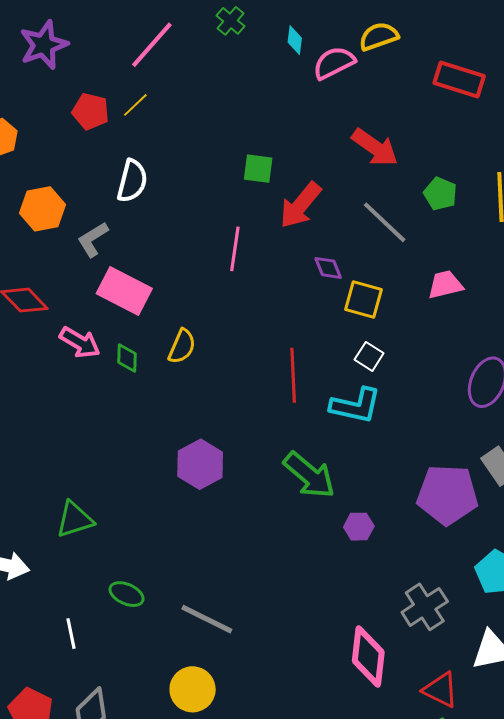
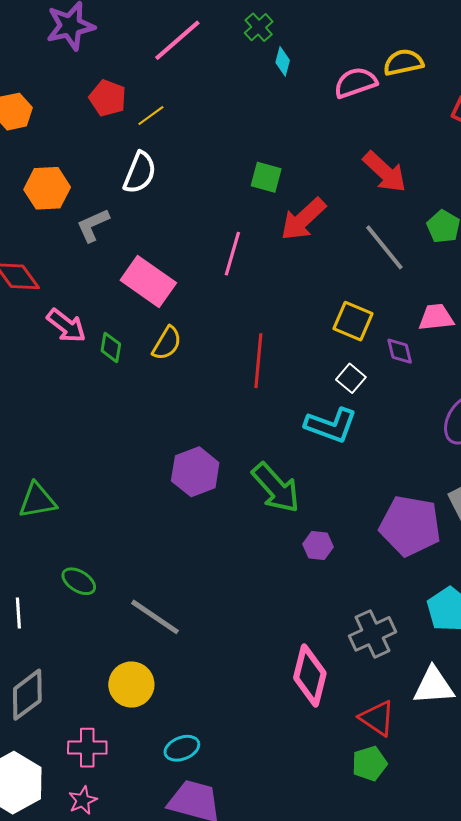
cyan diamond: (295, 40) -> (283, 61), moved
yellow line: (135, 105) -> (151, 116), moved
purple diamond: (328, 268) -> (400, 351), moved
pink rectangle: (124, 291) -> (148, 282), moved
red line: (293, 375) -> (258, 361), moved
purple hexagon: (200, 464) -> (195, 472), moved

